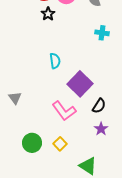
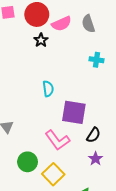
purple square: (80, 84) -> (74, 112), turned -35
green circle: (32, 143) -> (28, 162), moved
yellow square: (60, 144) -> (53, 174), size x1.5

